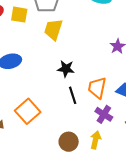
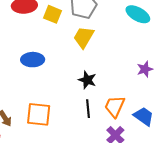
orange square: (28, 111) -> (39, 114), turned 35

